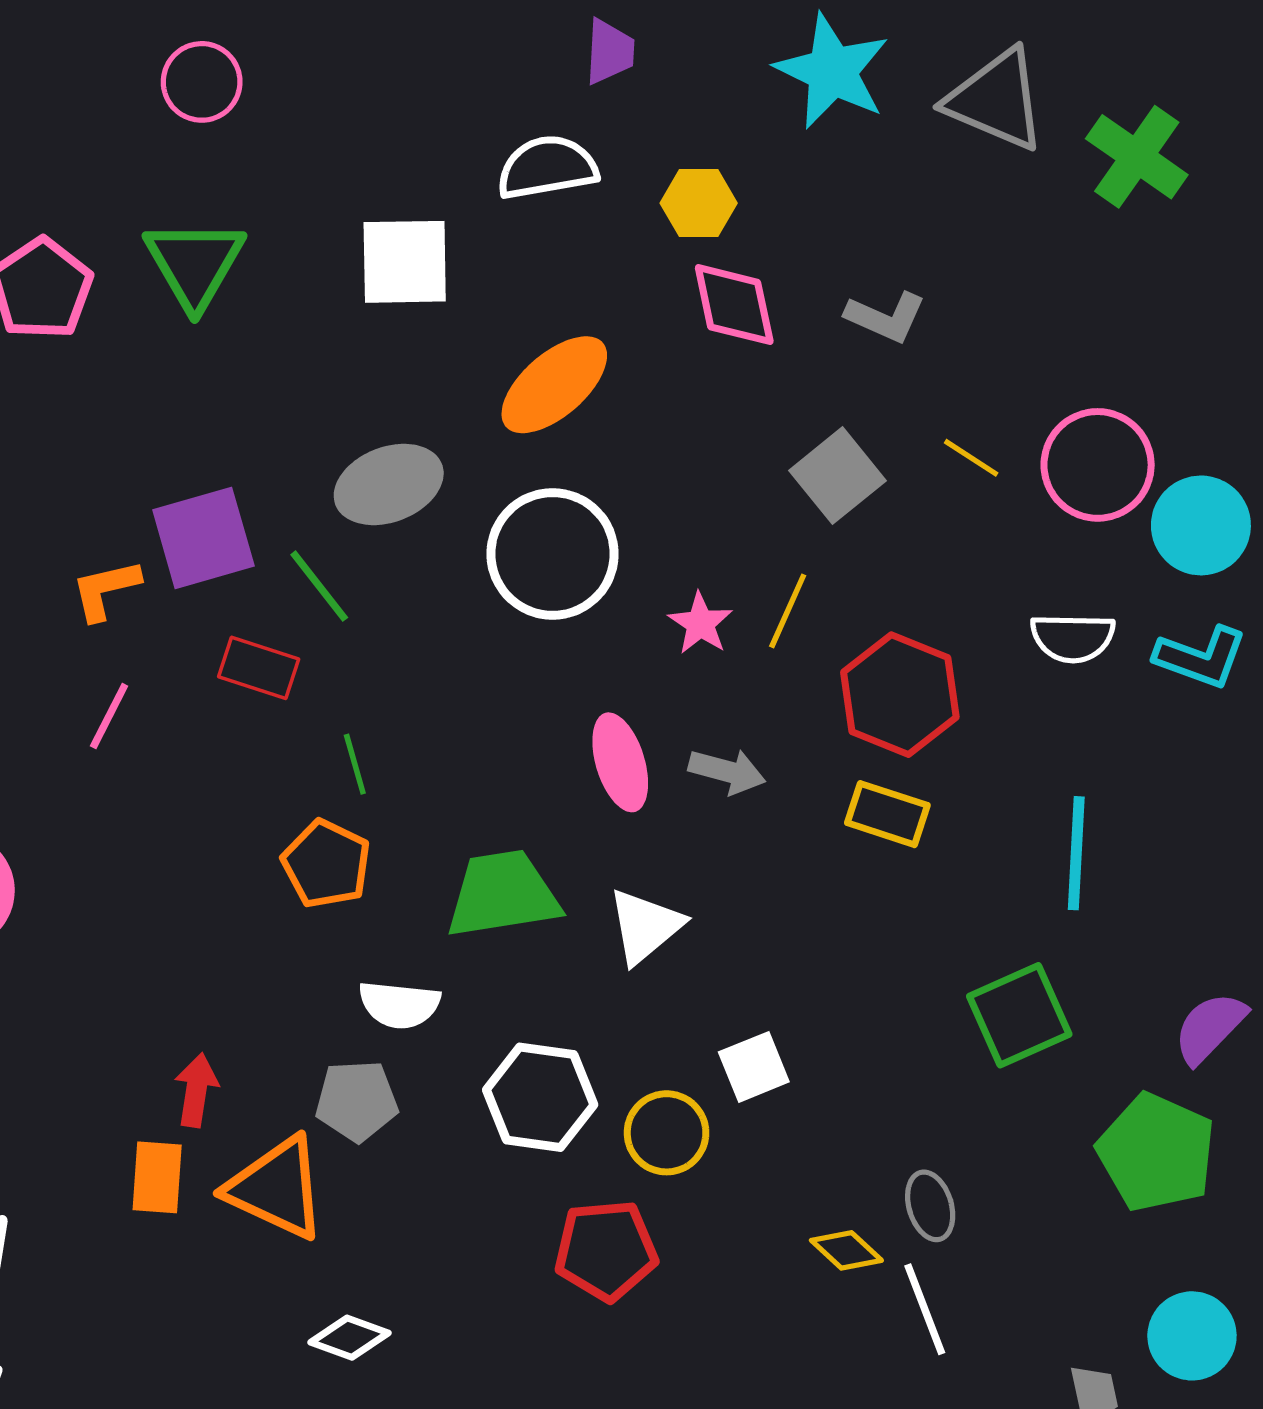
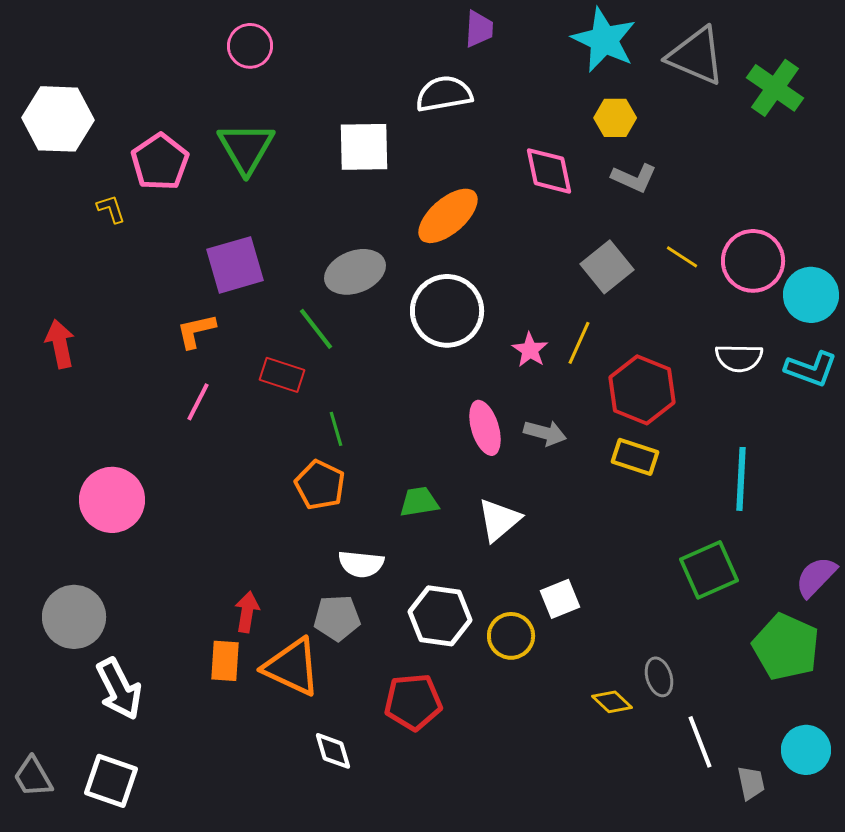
yellow hexagon: (699, 203) -> (615, 118), moved
purple square: (203, 538) -> (235, 265), moved
green trapezoid: (503, 894) -> (419, 502), size x0.6
red pentagon: (606, 1250) -> (413, 702), moved
white line: (925, 1309) -> (700, 742), moved
white diamond: (349, 1338) -> (333, 751), turned 54

